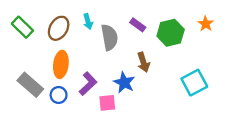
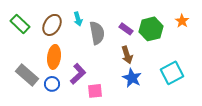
purple rectangle: (138, 25) -> (126, 29), moved
blue star: (124, 83) -> (132, 78), moved

